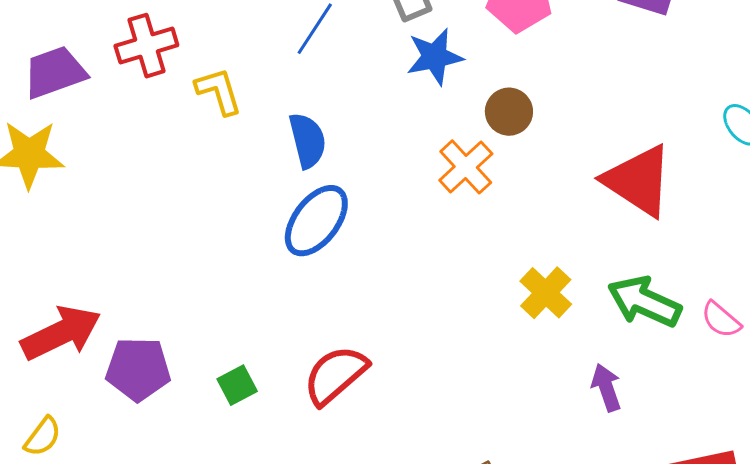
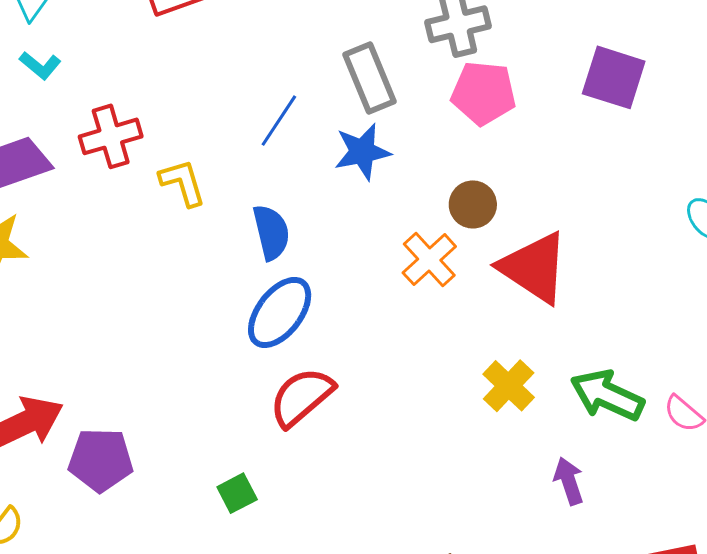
blue star: (435, 57) -> (362, 152), moved
red triangle: (638, 181) -> (534, 268), moved
red semicircle: (335, 375) -> (302, 397), moved
green square: (237, 385) -> (237, 493), moved

